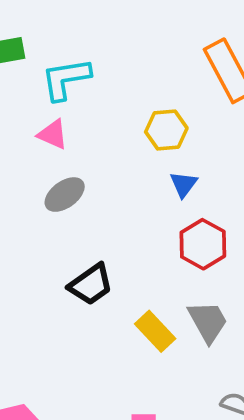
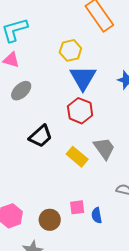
blue triangle: (184, 184) -> (83, 78), size x1.8
red hexagon: (203, 244) -> (80, 111), moved

